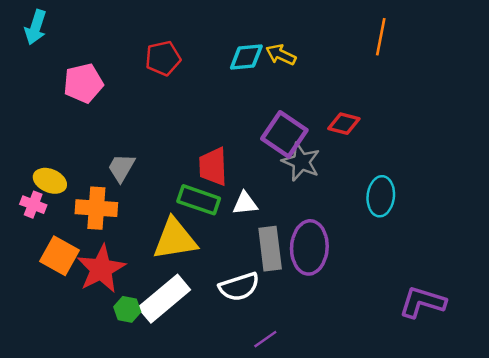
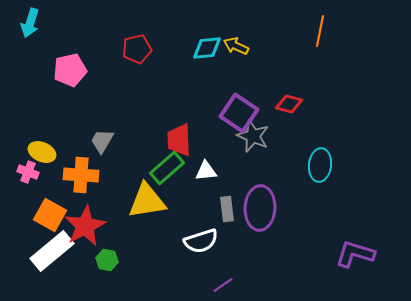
green rectangle: (199, 200) -> (167, 168), turned -60
gray rectangle: (270, 249) -> (227, 209), size x0.7
white rectangle: (164, 299) -> (52, 251), moved

